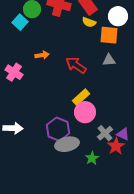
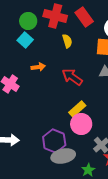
cyan square: (20, 22) -> (25, 40), moved
yellow semicircle: (89, 22) -> (67, 41), moved, turned -128

